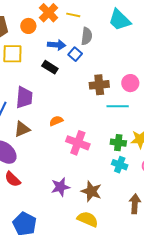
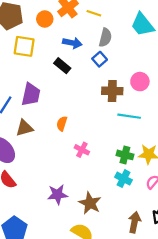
blue square: (75, 54) -> (100, 59), moved
pink circle: (130, 83) -> (140, 82), moved
orange semicircle: (56, 121) -> (62, 124), turned -56
pink cross: (78, 143) -> (82, 150), size x0.6

